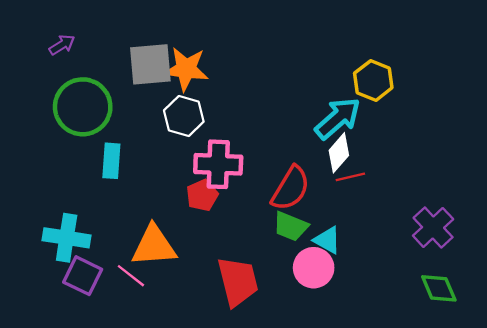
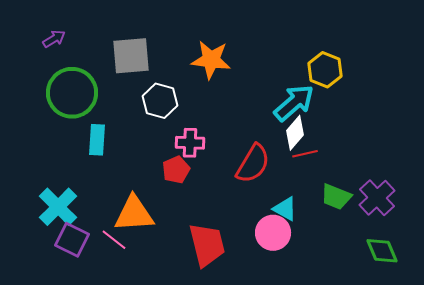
orange star: (186, 69) -> (211, 60), moved
pink cross: (218, 164) -> (190, 143), size x0.7
green trapezoid: (291, 226) -> (336, 197), moved
cyan cross: (67, 238) -> (58, 207), turned 36

